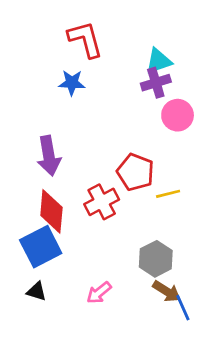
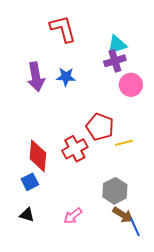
blue star: (72, 83) -> (66, 77), moved
purple arrow: (49, 156) -> (36, 77), moved
blue square: (41, 247) -> (30, 182), size x0.6

